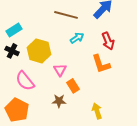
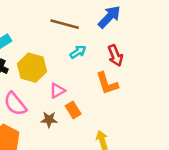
pink triangle: (60, 70) -> (57, 91), turned 32
brown star: (59, 101) -> (49, 120), moved

